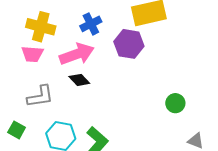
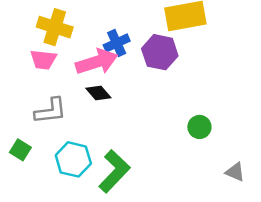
blue cross: (91, 24) -> (117, 43), moved
green circle: (175, 103) -> (199, 127), moved

